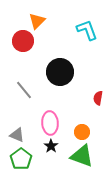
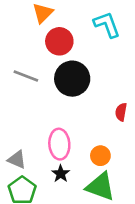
red circle: (23, 41) -> (59, 41), moved
gray line: (24, 90) -> (26, 76), moved, turned -30

